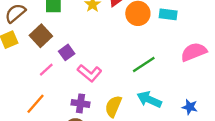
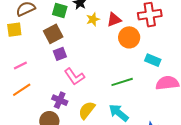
cyan rectangle: (168, 14) -> (153, 60), moved
brown square: (41, 36) -> (53, 34), moved
pink line: (46, 70) -> (20, 65), moved

